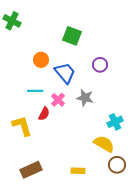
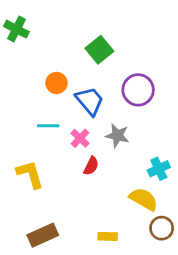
green square: (72, 36) -> (99, 50), turned 30
purple circle: (100, 65) -> (138, 90), size x1.5
red semicircle: (44, 114) -> (91, 166), moved

